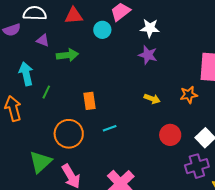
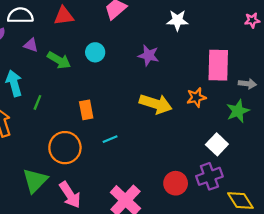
white star: (150, 28) -> (177, 20), moved
cyan circle: (102, 30) -> (95, 52), moved
green arrow: (67, 55) -> (59, 60), turned 40
yellow arrow: (152, 99) -> (156, 104), size x1.8
red circle: (170, 135) -> (176, 183), moved

